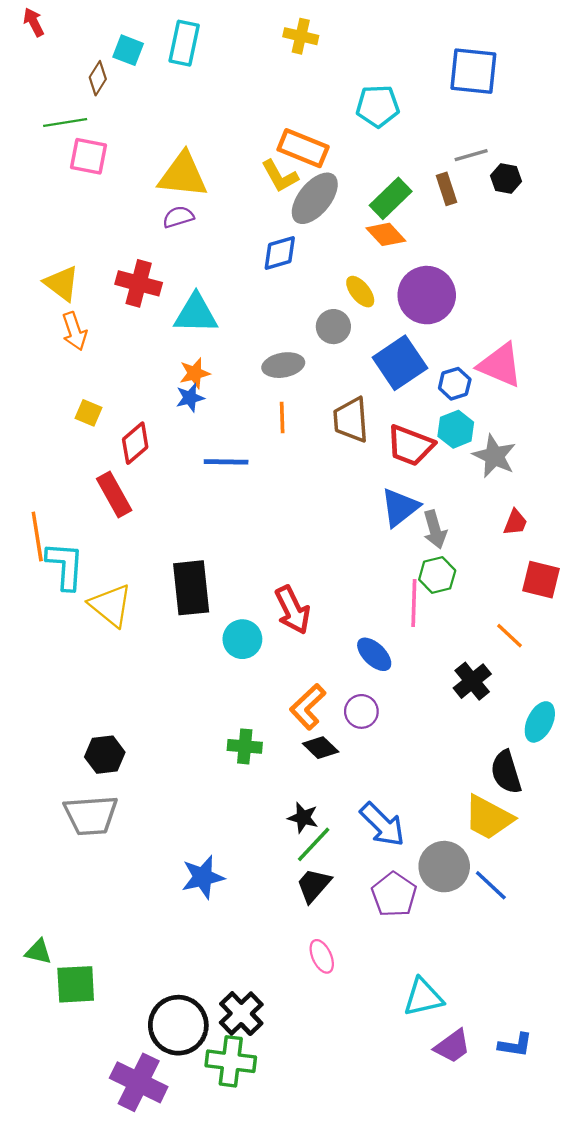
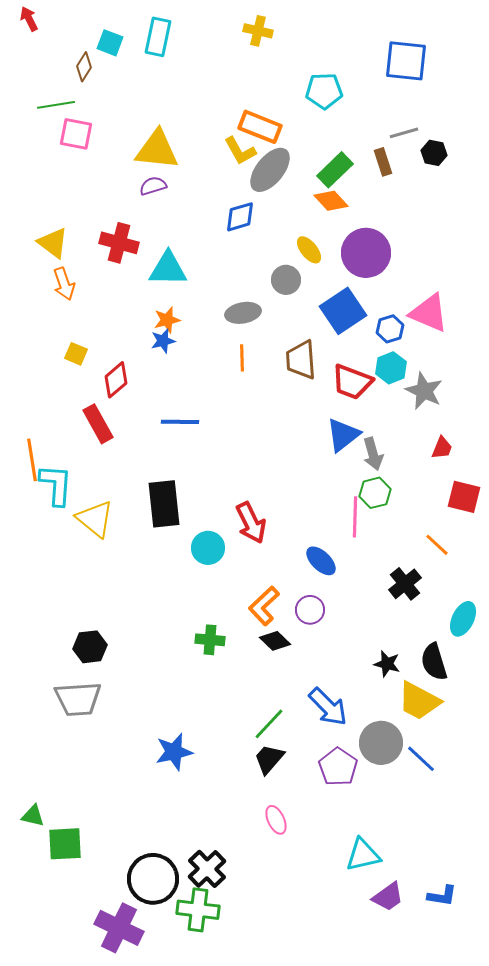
blue line: (226, 462) -> (180, 422), moved
black star: (303, 818) -> (387, 664), moved

